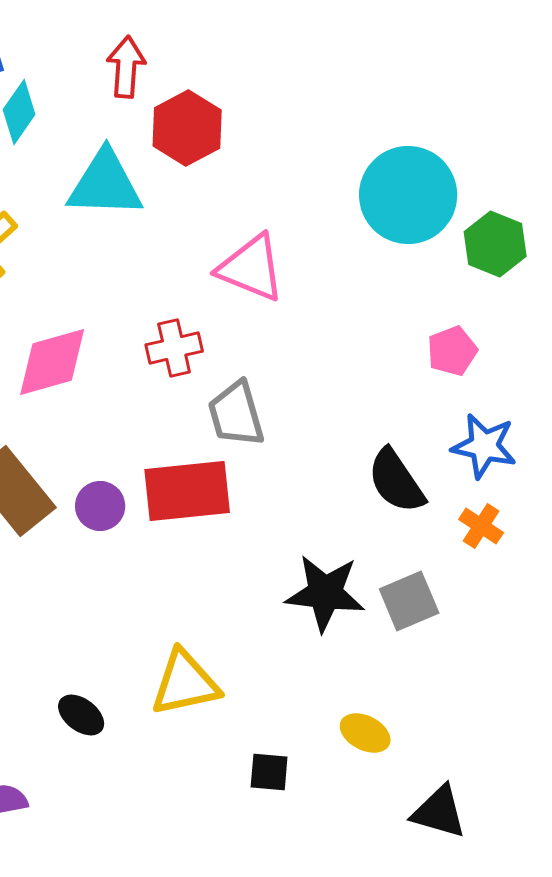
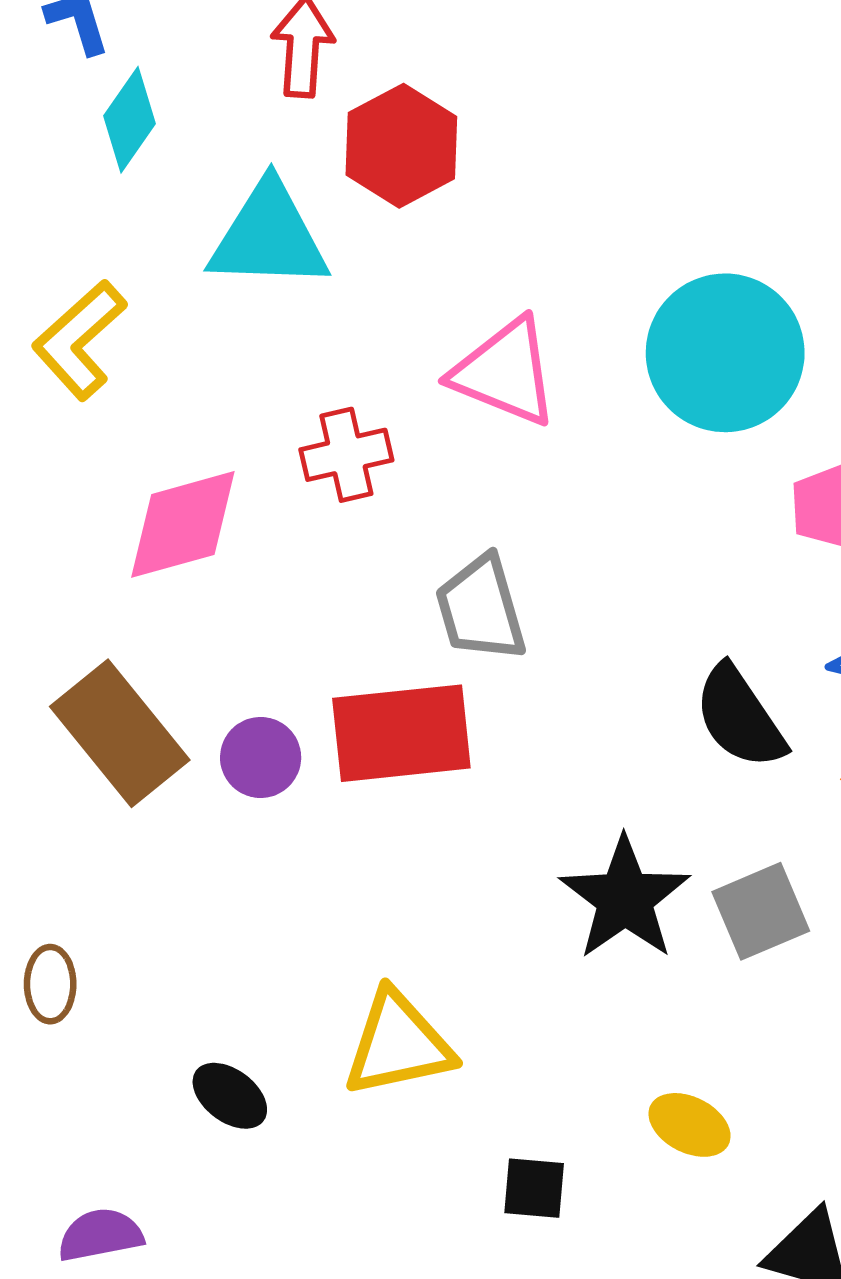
cyan circle: (408, 195) -> (725, 353), moved
red cross: (174, 348) -> (346, 455), moved
black star: (325, 593) -> (625, 898), turned 30

